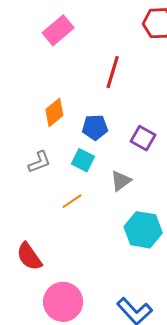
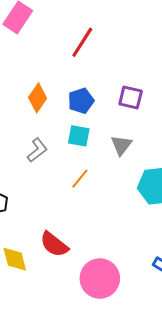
red line: (113, 72) -> (82, 42), turned 32

